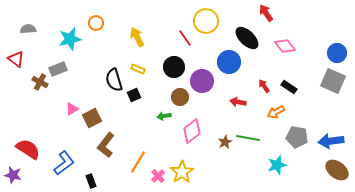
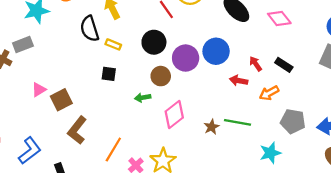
blue circle: (229, 62) -> (216, 51), moved
black semicircle: (114, 80) -> (90, 29), moved
black square: (134, 95) -> (109, 74), turned 32
red arrow: (238, 102) -> (239, 81), moved

